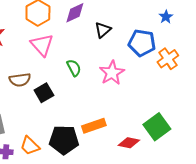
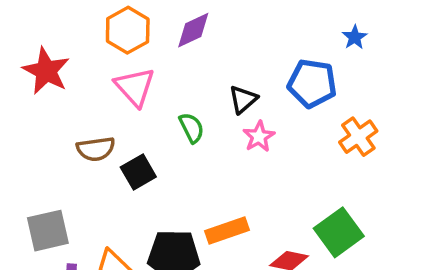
black triangle: (103, 30) -> (243, 99), moved
orange cross: (168, 59) -> (358, 137), moved
pink star: (112, 73) -> (259, 137), size x0.7

